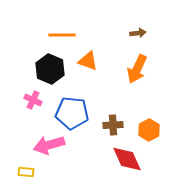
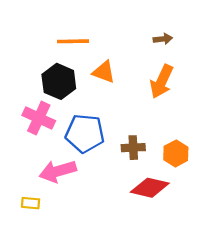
pink cross: (33, 100) -> (39, 118), size x1.5
red diamond: (127, 159) -> (150, 188), turned -52

